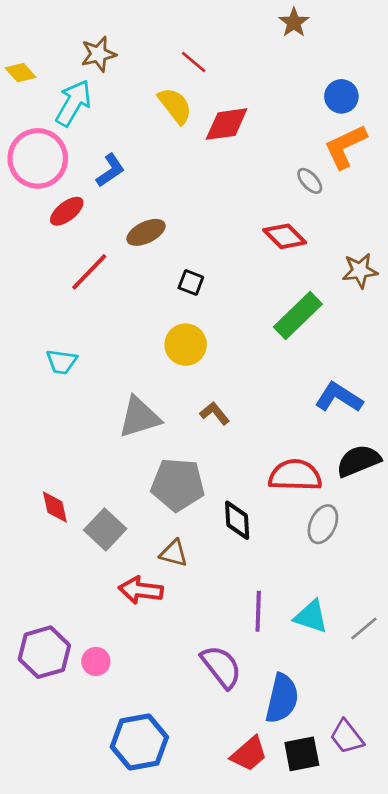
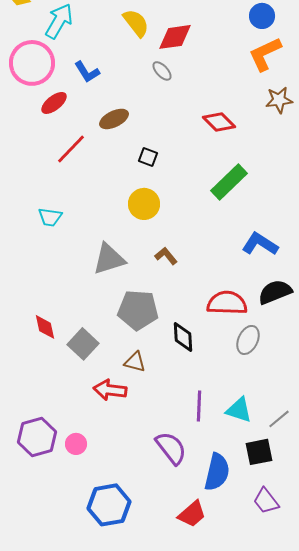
blue L-shape: (110, 170) -> (87, 72), turned 92
gray ellipse: (310, 181) -> (162, 71), moved
brown star: (360, 271) -> (279, 100), moved
black square: (302, 754) -> (259, 452), moved

